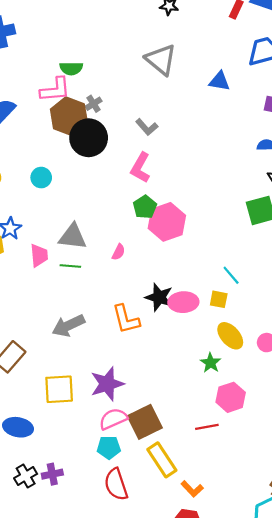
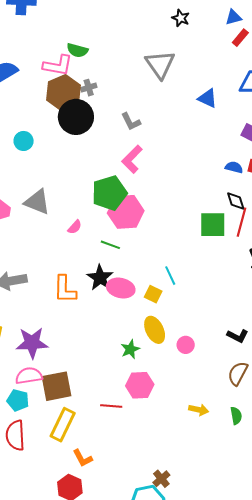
pink L-shape: (140, 168) -> (132, 159), moved
green pentagon: (145, 207) -> (109, 193), size x1.6
green line: (70, 266) -> (110, 245), moved
yellow rectangle: (162, 460) -> (63, 425), turned 44

